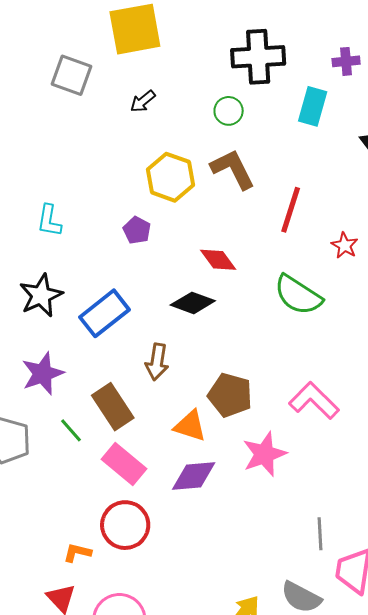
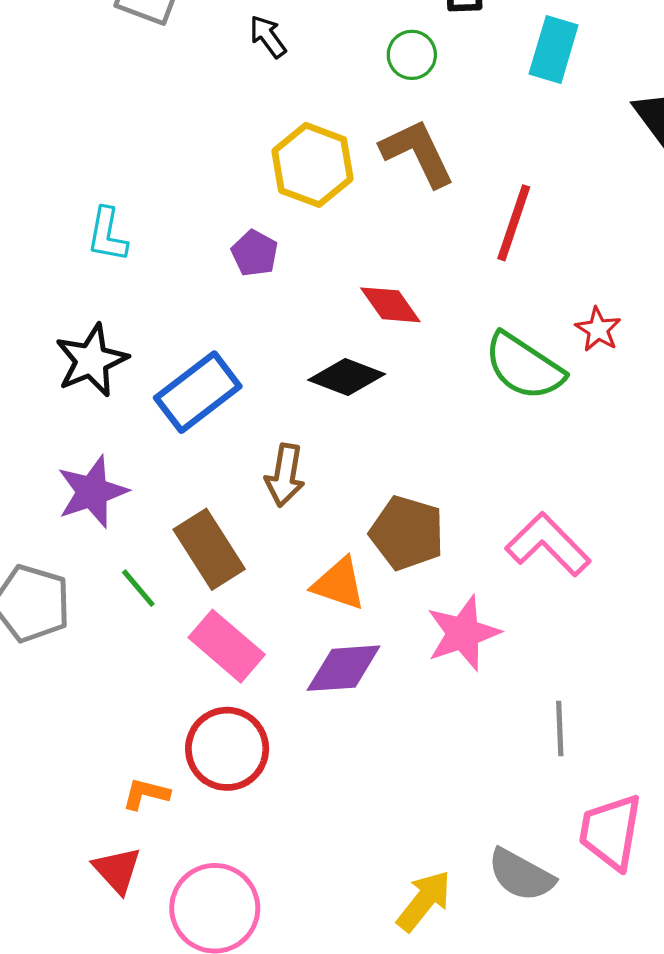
black arrow: (143, 101) -> (268, 37), turned 92
red star: (345, 245) -> (598, 329), moved
gray line: (320, 534) -> (560, 729), moved

